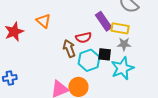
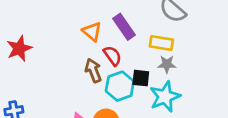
orange triangle: (44, 21) -> (92, 32), moved
purple rectangle: (104, 21) -> (124, 27), moved
red semicircle: (84, 38) -> (112, 56), turned -112

